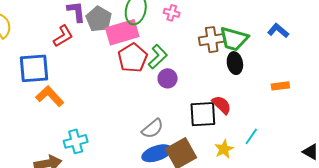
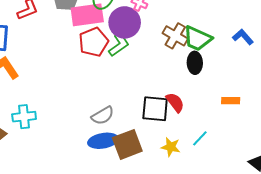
brown cross: (212, 40) -> (175, 36), turned 30
purple circle: (168, 78) -> (125, 22), moved, size x1.6
orange rectangle: (280, 86) -> (231, 101), moved
yellow star: (224, 149) -> (171, 147), turned 30

